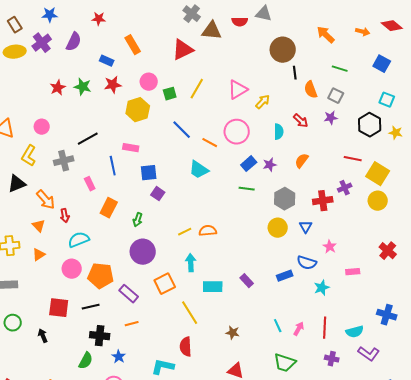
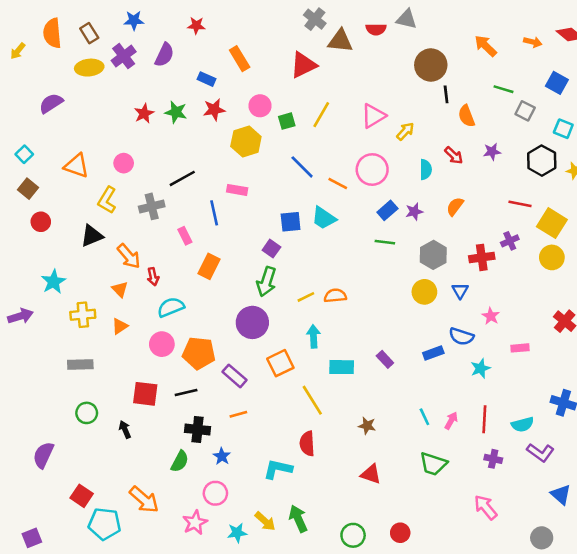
gray square: (336, 96) -> (525, 111), moved
blue square: (149, 173) -> (291, 222), moved
green arrow: (138, 220) -> (266, 282), moved, size x1.6

